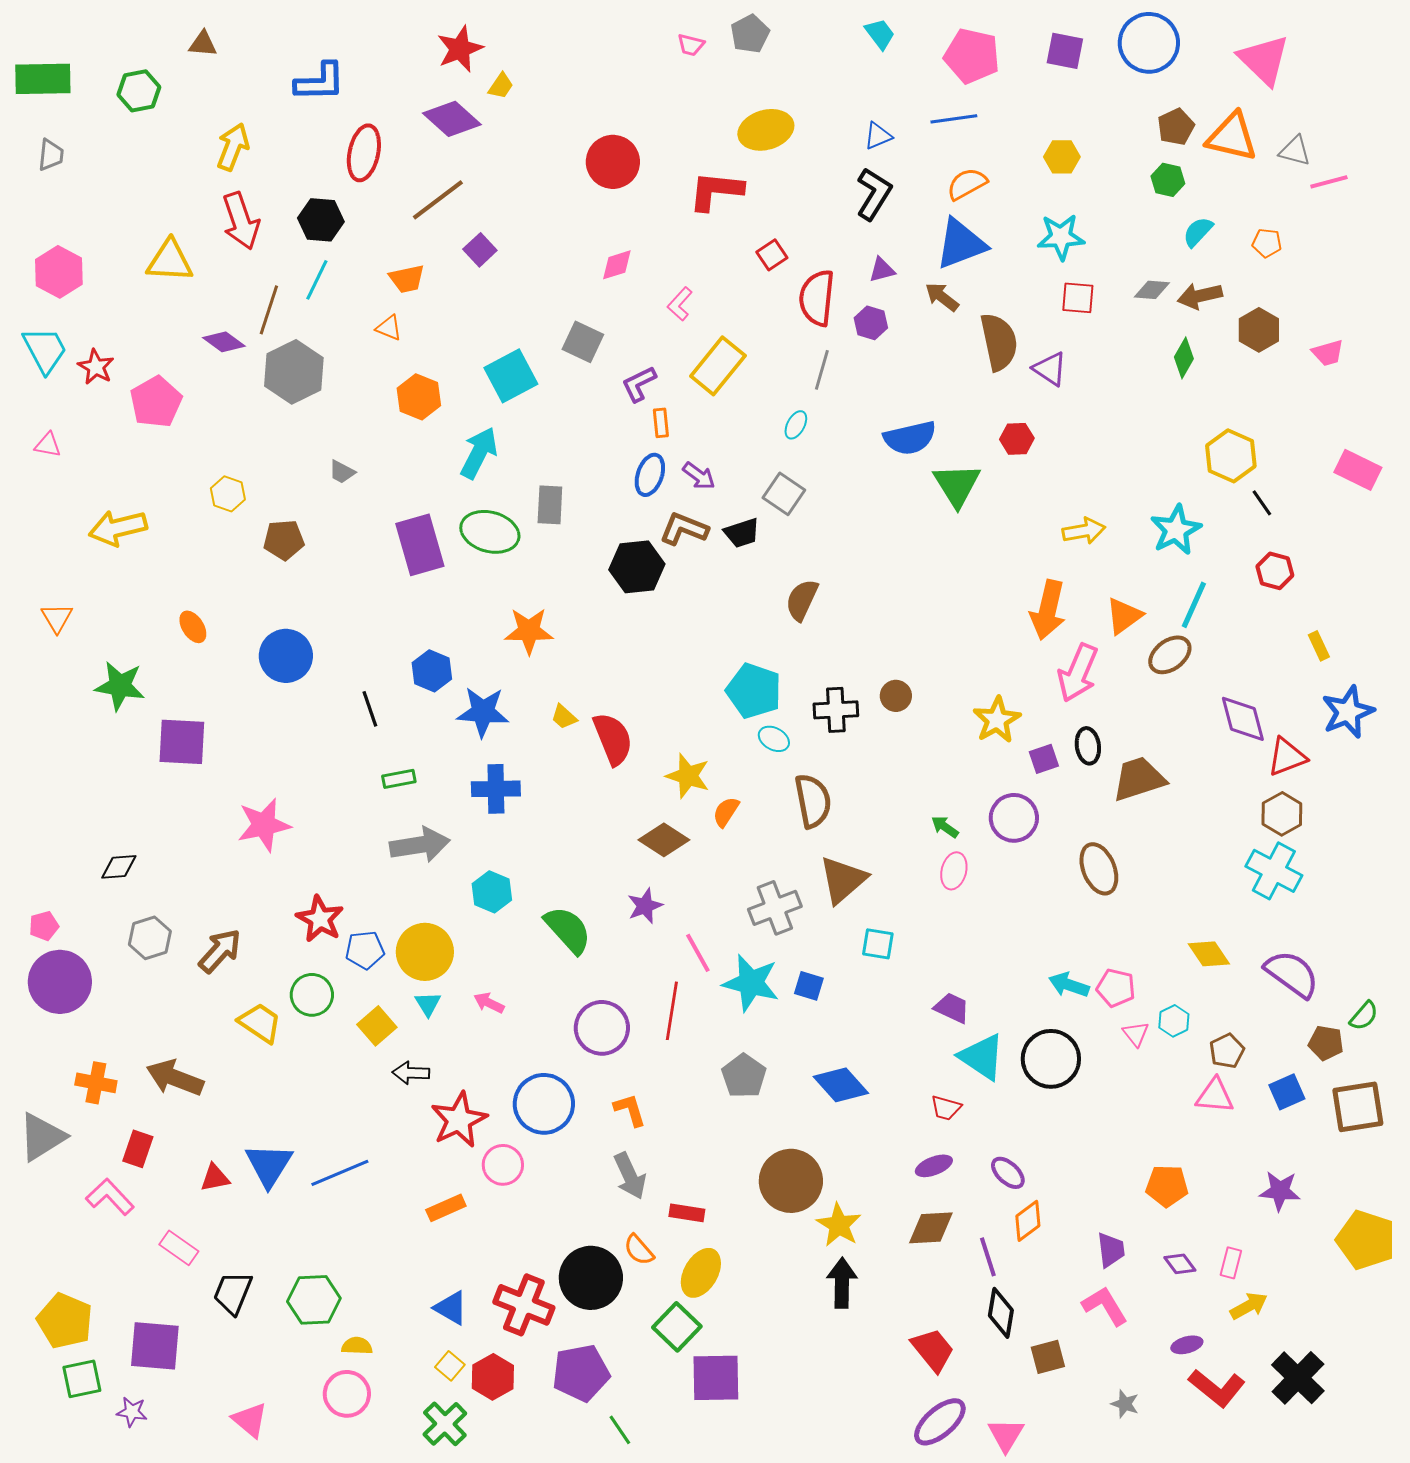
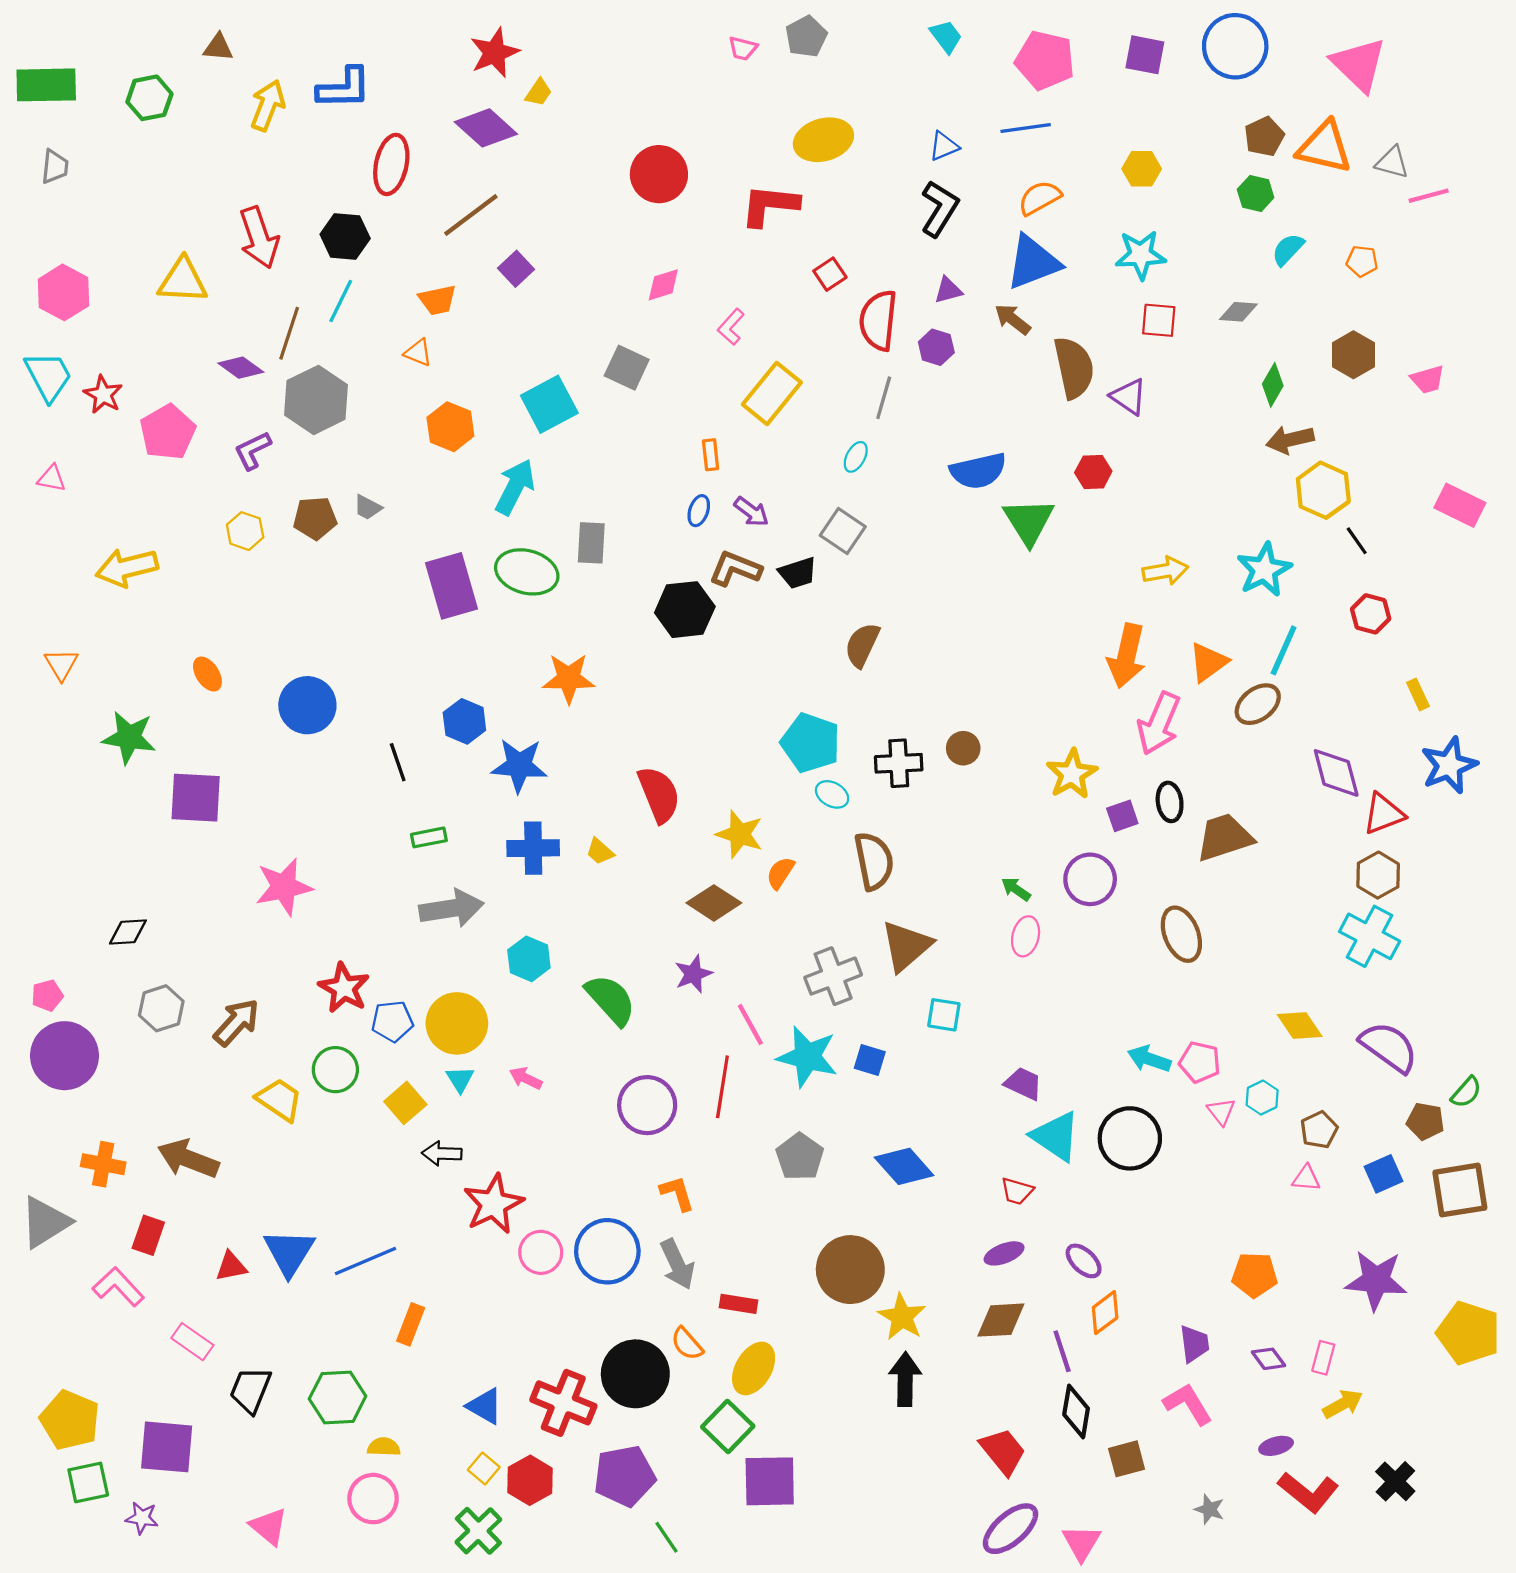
yellow arrow: (233, 147) -> (268, 105), moved
brown arrow: (1200, 296) -> (1290, 440), moved
purple L-shape: (639, 384) -> (253, 450), moved
blue ellipse: (650, 475) -> (699, 511), size x0.7
brown pentagon: (284, 540) -> (315, 518), moved
yellow trapezoid: (564, 717) -> (600, 851), moved
pink triangle: (1215, 1096) -> (1306, 1178), size x0.7
blue circle: (544, 1104) -> (607, 1251), moved
purple star: (1280, 1191) -> (1376, 1280), size x1.4
orange rectangle: (446, 1208) -> (411, 1324), moved, turned -45
black cross: (1298, 1378) -> (1395, 1481), size x0.7

